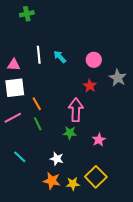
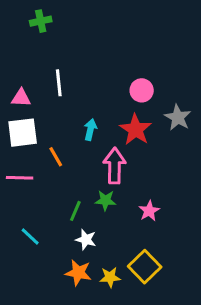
cyan arrow: (60, 57) -> (90, 130), moved, turned 56
red star: (90, 86) -> (136, 130), size x1.5
pink line: (13, 118) -> (20, 178), turned 30
green line: (38, 124) -> (75, 211), moved, turned 48

